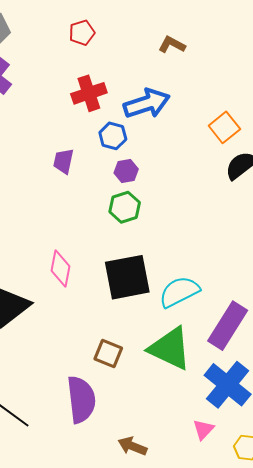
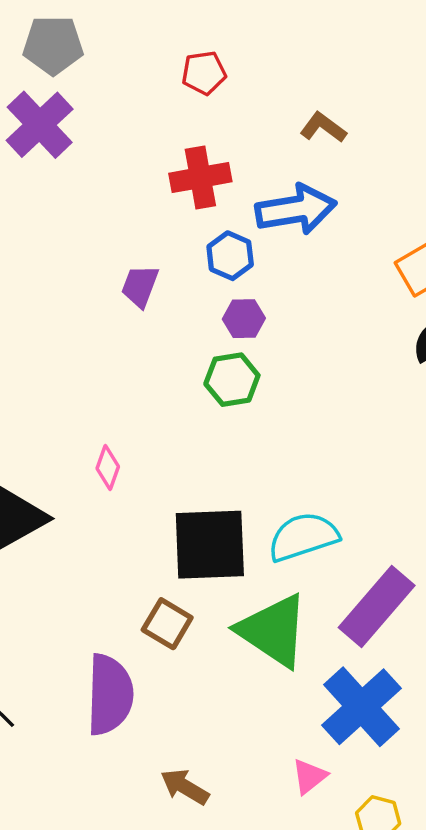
brown L-shape: (172, 45) -> (323, 127), moved
pink diamond: (60, 269) -> (108, 467), size x0.7
black square: (127, 277) -> (210, 545), moved

